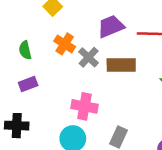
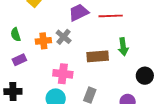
orange cross: (65, 44) -> (43, 41), moved, turned -35
brown rectangle: (121, 65) -> (98, 56), moved

